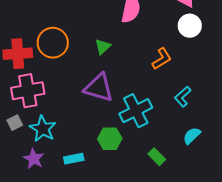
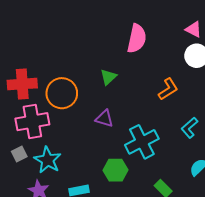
orange circle: (53, 43) -> (62, 93), moved
purple triangle: (99, 88) -> (104, 119), size x0.6

